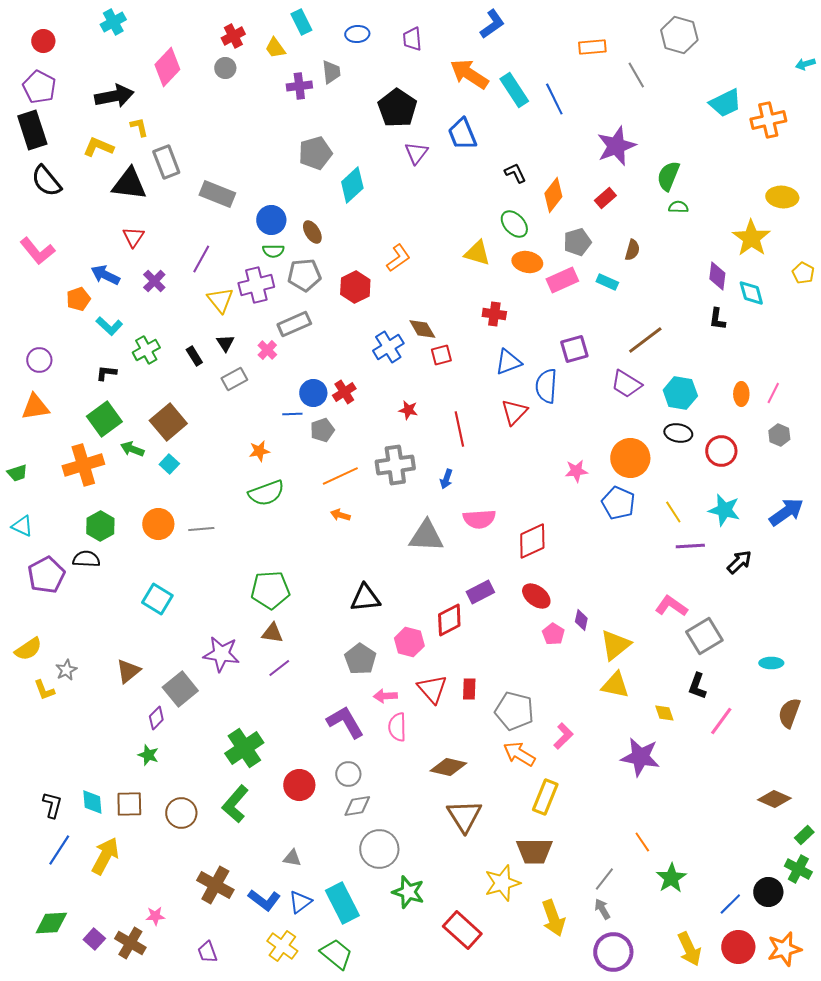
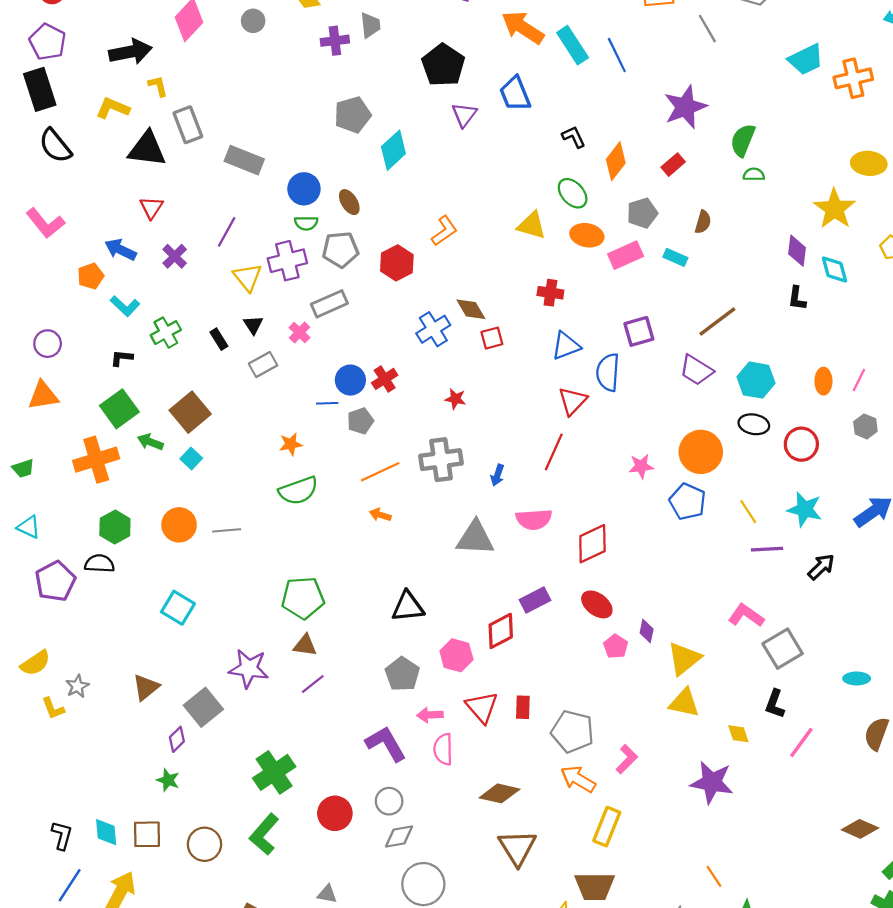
red line: (459, 429) -> (554, 452), moved, turned 36

